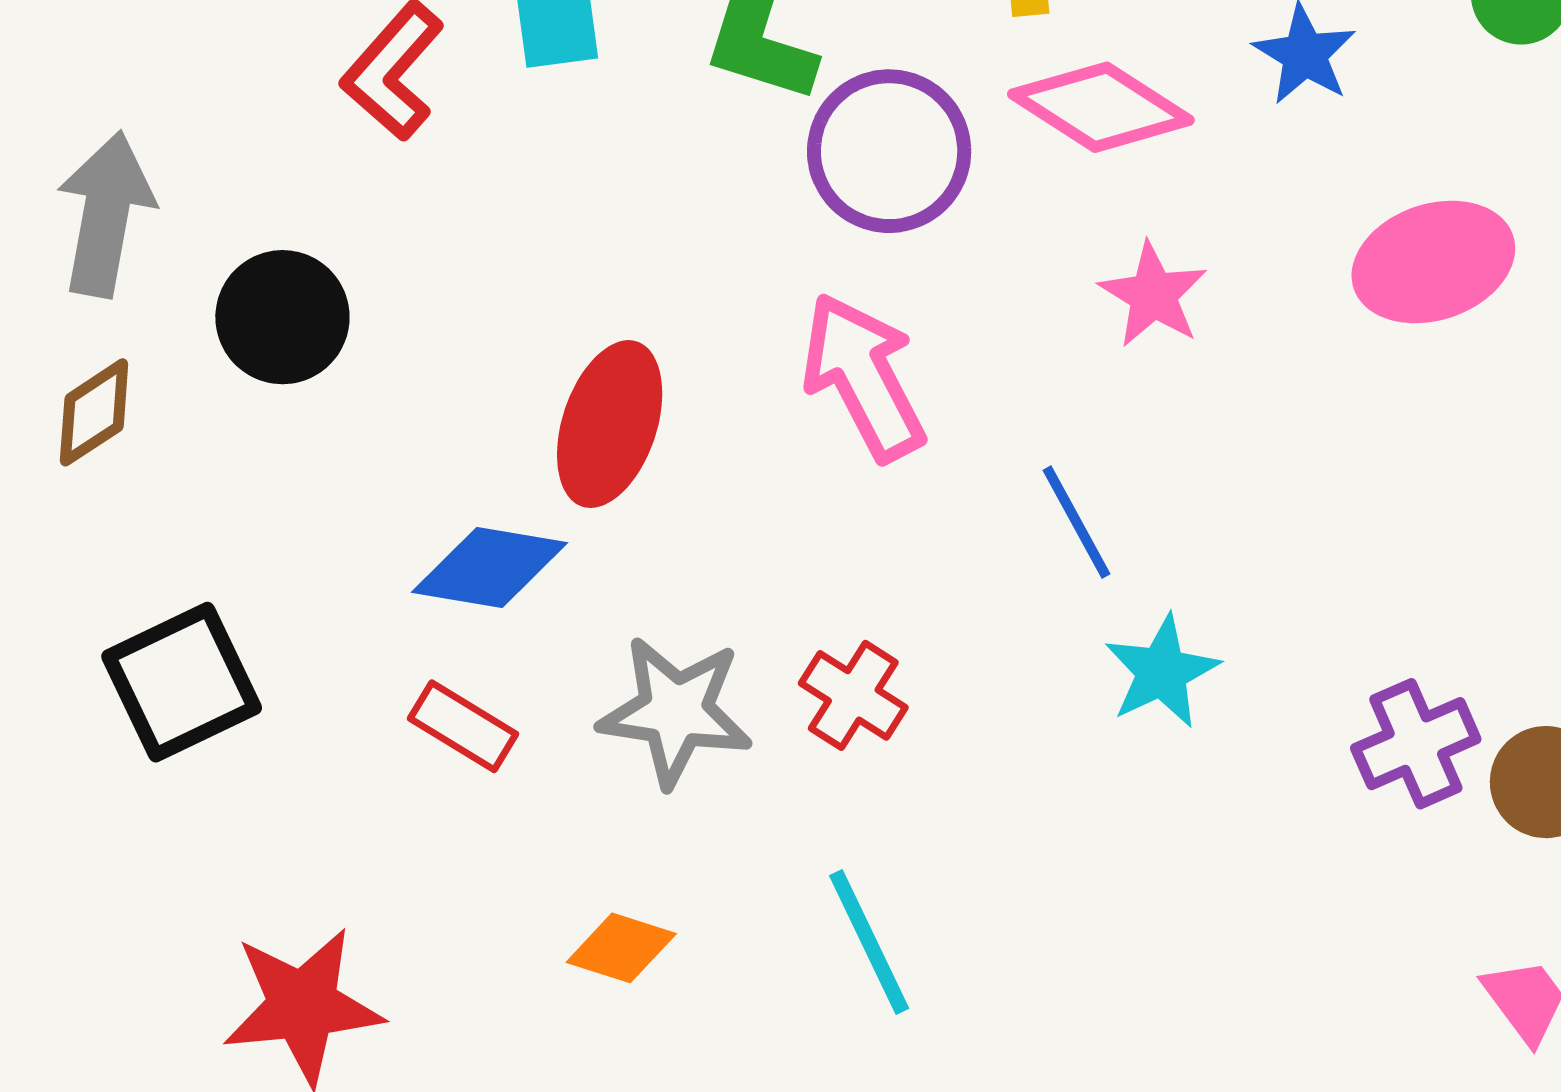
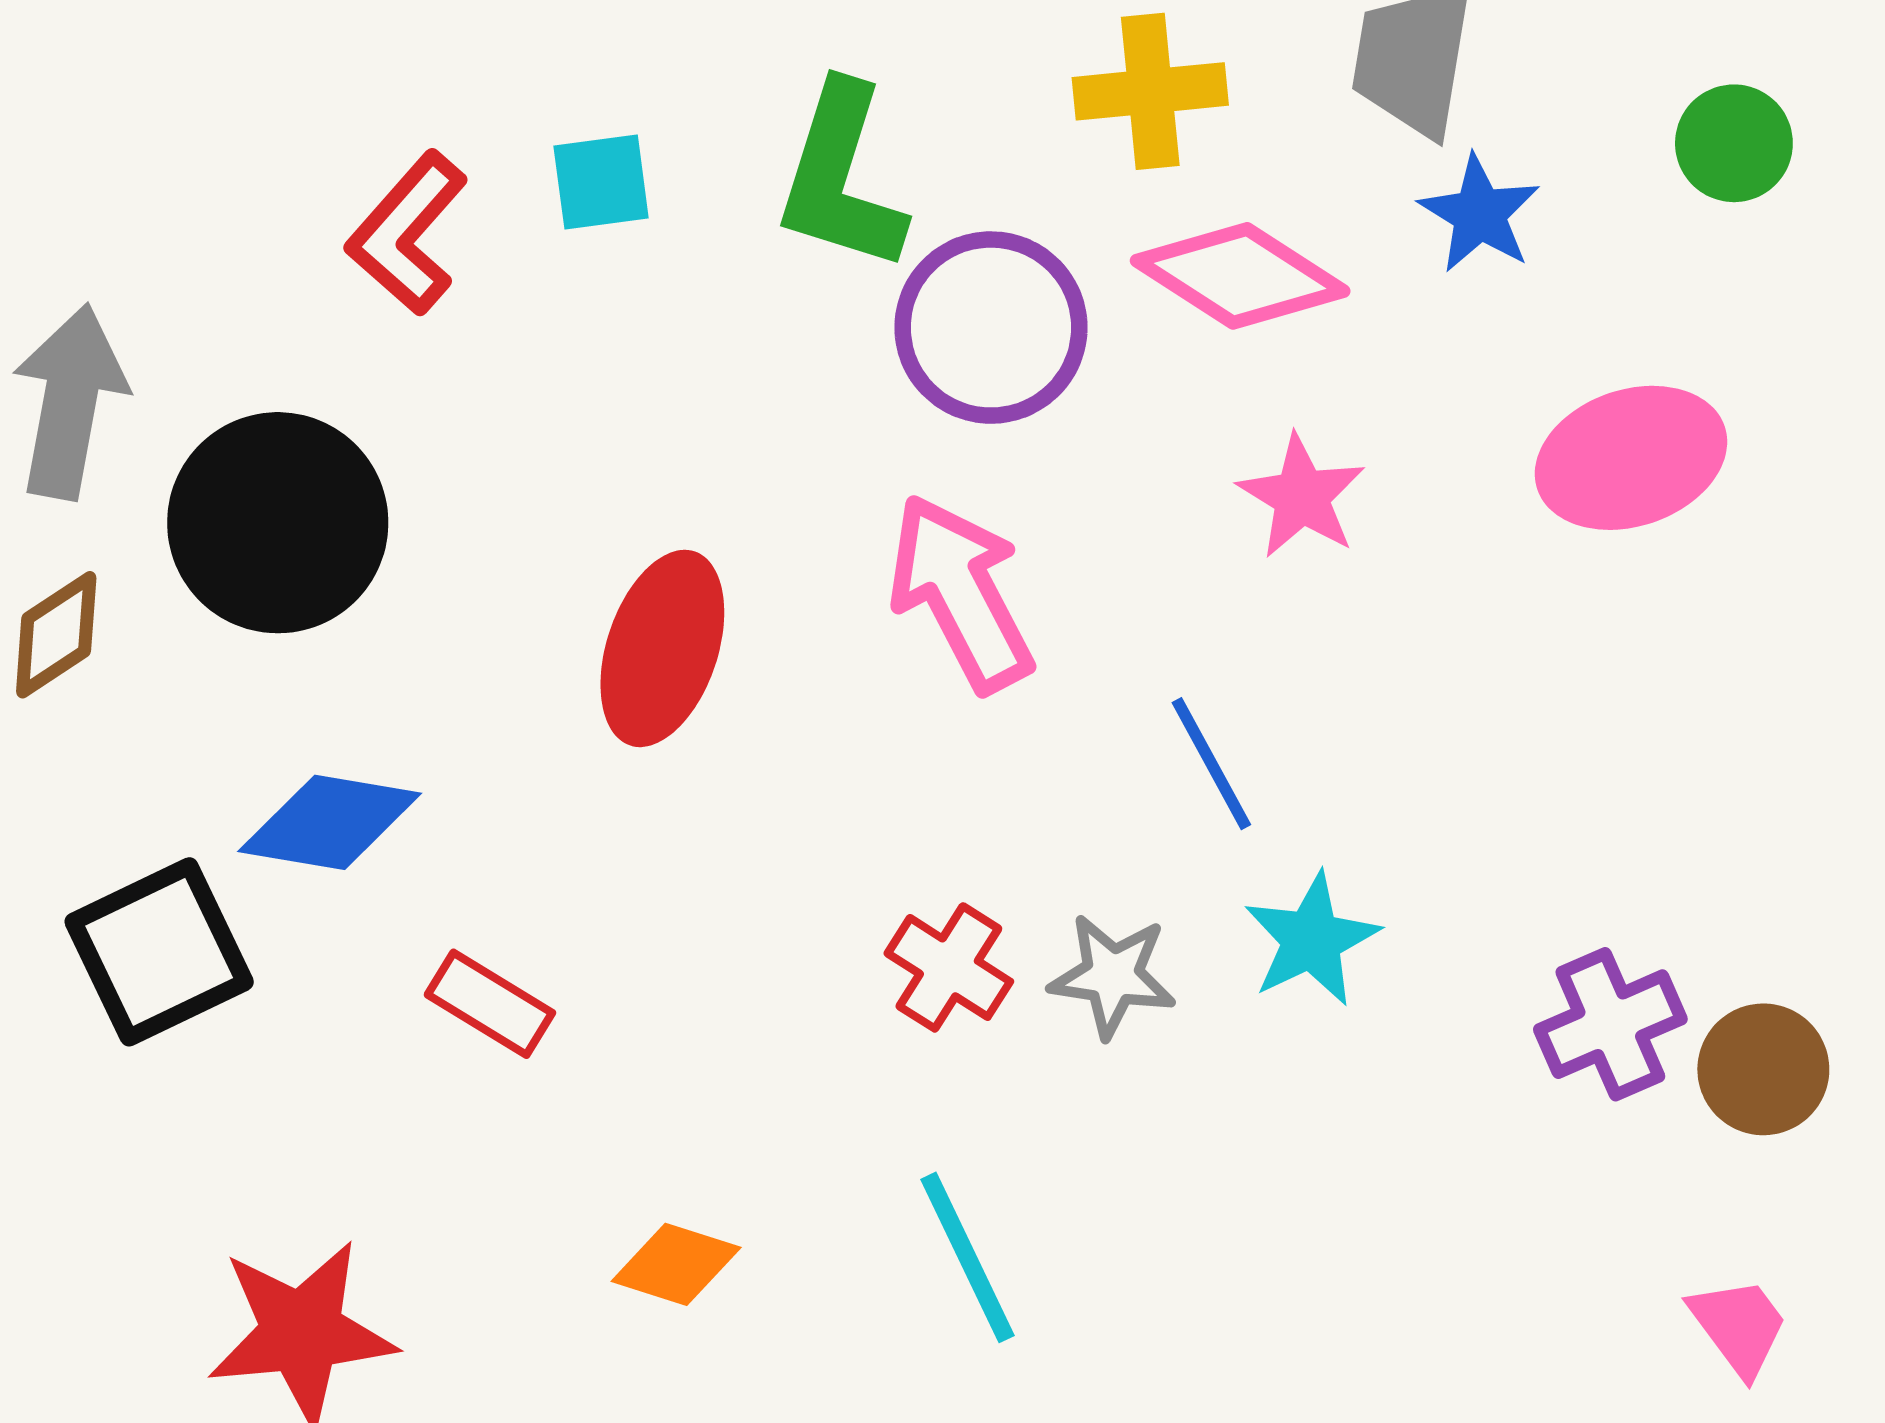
black circle: (282, 317) -> (278, 523), size x1.4
blue diamond: (490, 567) -> (330, 822), moved
gray star: (676, 711) -> (1113, 976), moved, size x0.7

